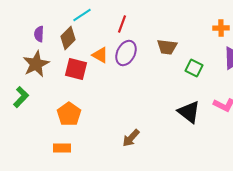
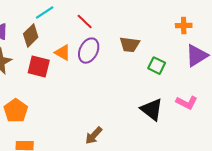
red line: (122, 24) -> (85, 22), turned -66
orange pentagon: (69, 114) -> (16, 111), moved

